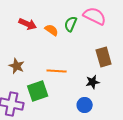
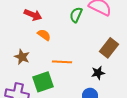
orange semicircle: (52, 30) -> (44, 35), moved
brown rectangle: (104, 57) -> (109, 48), turned 54

